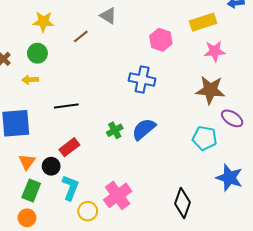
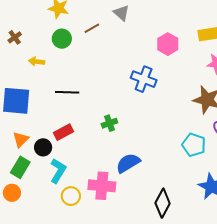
green circle: (37, 53) -> (62, 39), moved
blue semicircle: (144, 129) -> (128, 163), moved
pink cross: (118, 195) -> (102, 186), turned 32

